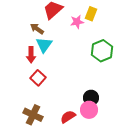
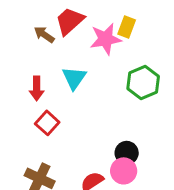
pink star: (77, 22) -> (106, 39), size x1.5
brown arrow: (37, 29) -> (44, 34), moved
cyan triangle: (44, 45) -> (74, 78), moved

